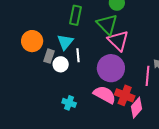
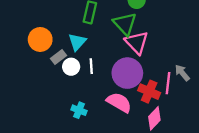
white line: (78, 55) -> (91, 66), moved
gray rectangle: (49, 56) -> (59, 57), turned 32
red cross: (125, 95) -> (149, 92), moved

